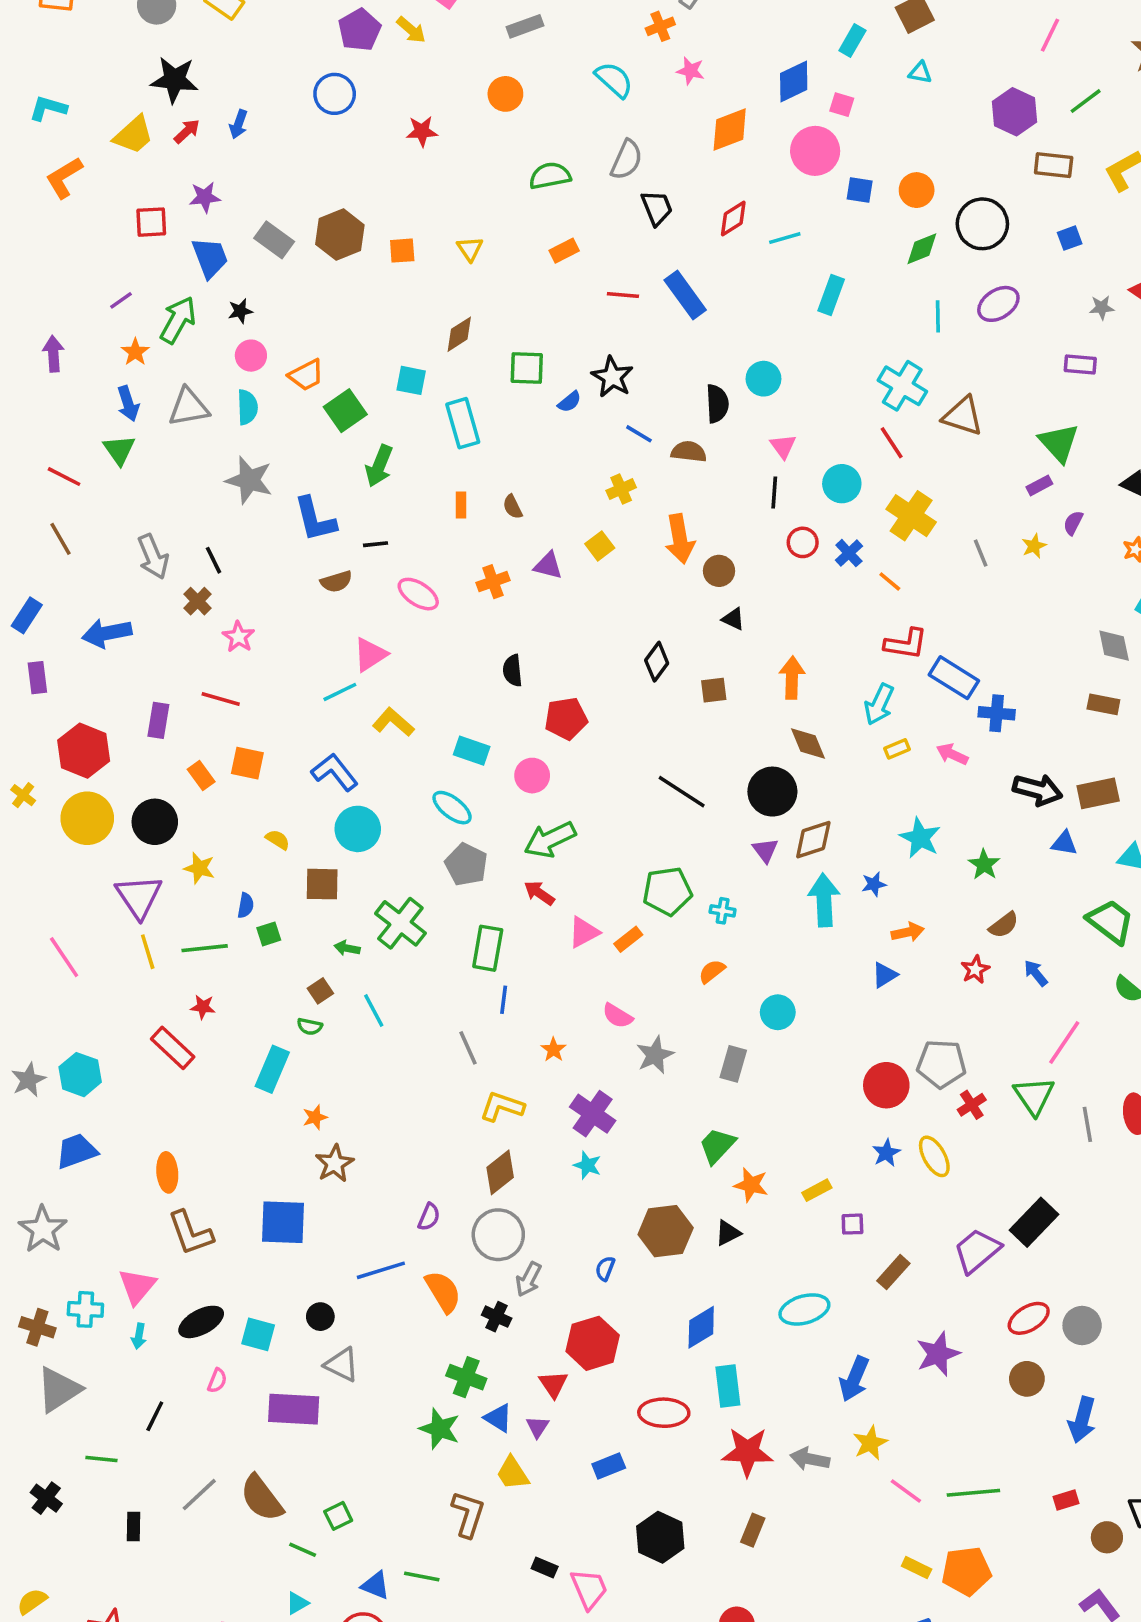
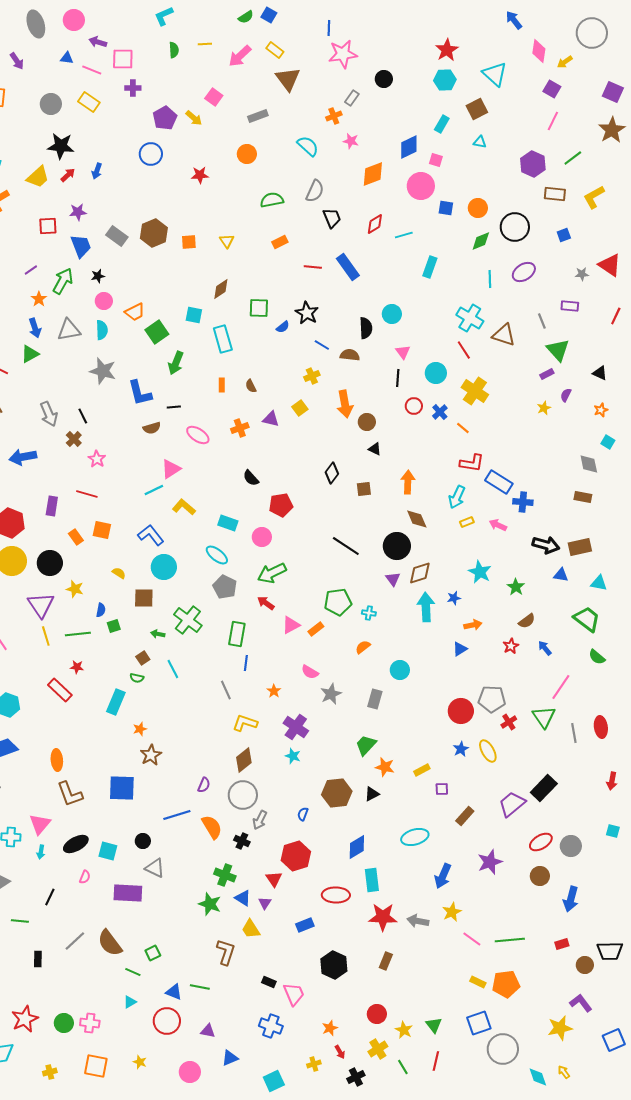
green triangle: (119, 450) -> (30, 354), turned 36
gray line: (981, 553) -> (542, 321), moved
black semicircle: (513, 671) -> (251, 478), turned -36

